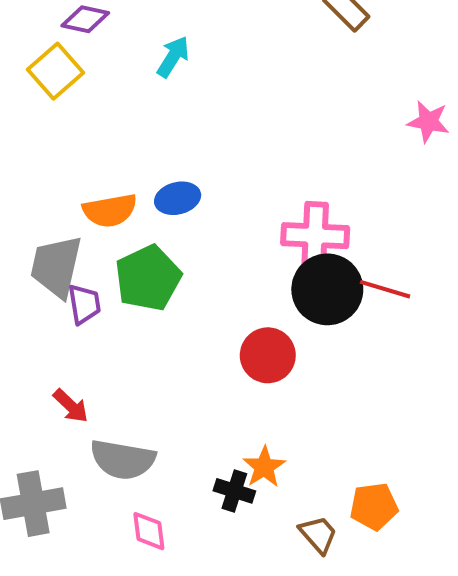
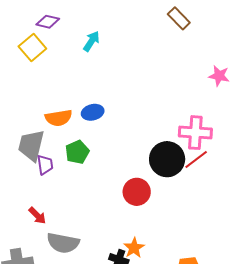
pink cross: (315, 236) -> (195, 133), moved
green pentagon: (148, 278) -> (77, 152), size x0.7
red line: (385, 289) -> (196, 160), turned -55

